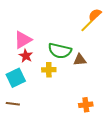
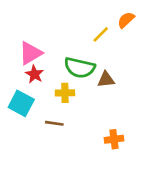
yellow line: (87, 26) -> (101, 34), moved
cyan square: (16, 78) -> (21, 103), turned -36
brown line: (13, 104) -> (54, 123), moved

